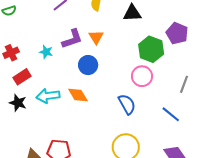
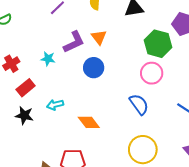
orange diamond: (78, 95) -> (89, 122), moved
cyan arrow: (48, 96) -> (55, 105), size x0.7

